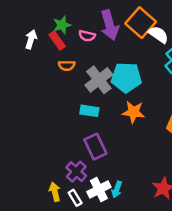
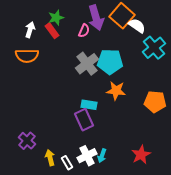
pink semicircle: (87, 36) -> (84, 31), moved, turned -80
orange semicircle: (67, 66) -> (27, 56), moved, size x1.6
cyan rectangle: (89, 111) -> (89, 105), moved
purple cross: (76, 172) -> (27, 141), moved

